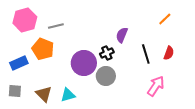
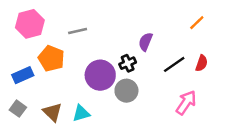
gray line: (56, 26) -> (78, 31), moved
black line: (146, 54) -> (174, 64), turned 72
gray square: (15, 91) -> (18, 109), turned 32

